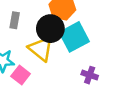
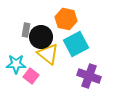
black circle: (50, 29) -> (41, 37), moved
purple cross: (90, 75) -> (89, 76), size x1.6

